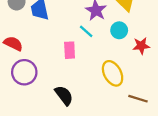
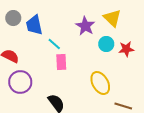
cyan line: (86, 31) -> (54, 44), moved
red star: (141, 46) -> (126, 49), moved

